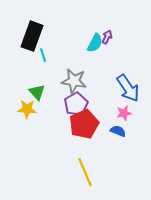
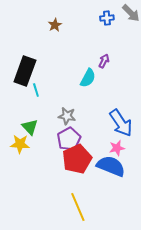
purple arrow: (107, 37) -> (104, 61), moved
gray star: (74, 81) -> (67, 116), size x0.7
blue semicircle: (118, 131) -> (111, 166), size x1.8

